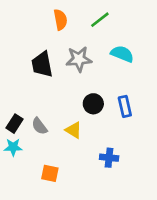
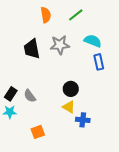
black circle: (93, 104) -> (71, 89), moved
blue rectangle: (125, 106) -> (99, 62), moved
yellow triangle: (74, 130) -> (69, 107), moved
orange square: (50, 173) -> (38, 132), turned -32

